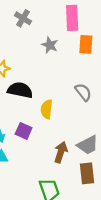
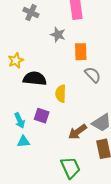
orange rectangle: (86, 44) -> (81, 52), moved
brown arrow: (61, 152) -> (78, 132), turned -138

